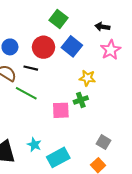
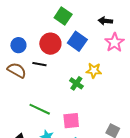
green line: (26, 93) -> (40, 109), moved
green cross: (81, 100) -> (76, 83), moved, turned -32
pink square: (61, 110) -> (71, 121), moved

